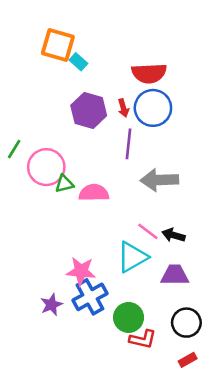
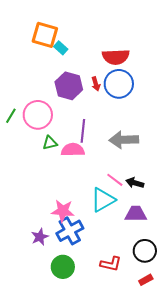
purple line: (129, 144) -> (83, 131), moved
pink circle: (46, 167) -> (38, 115), moved
green circle: (129, 317) -> (63, 267), moved

